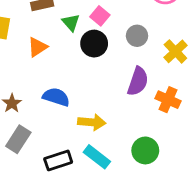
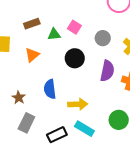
green triangle: (71, 23) -> (54, 34), turned -48
black circle: (94, 44) -> (75, 58), moved
blue semicircle: (56, 97) -> (50, 89), turned -108

